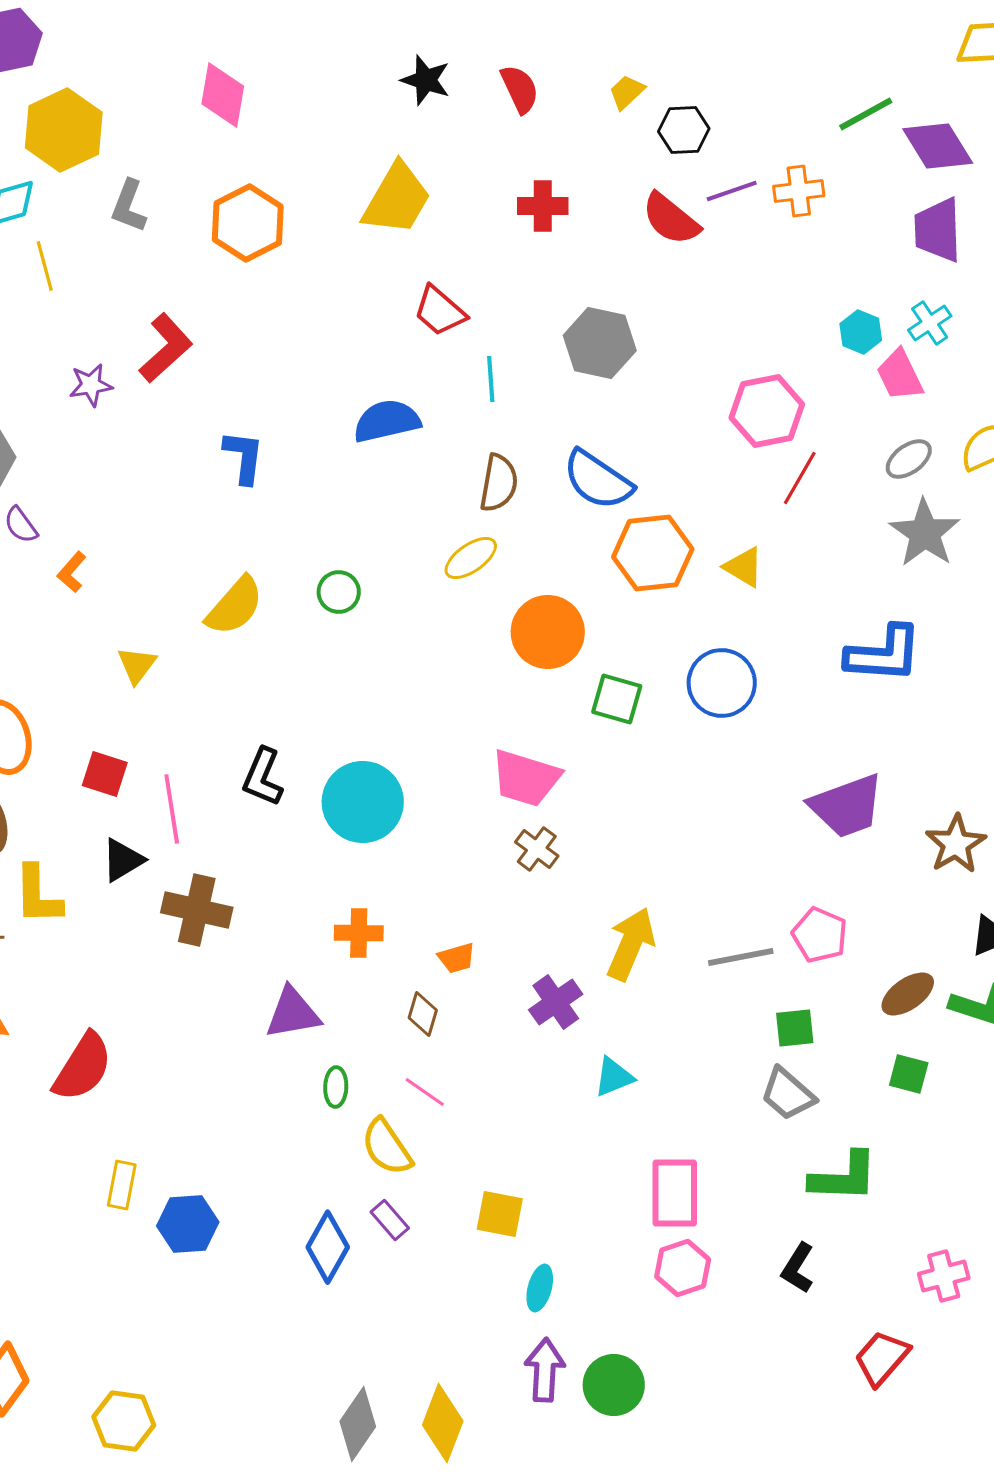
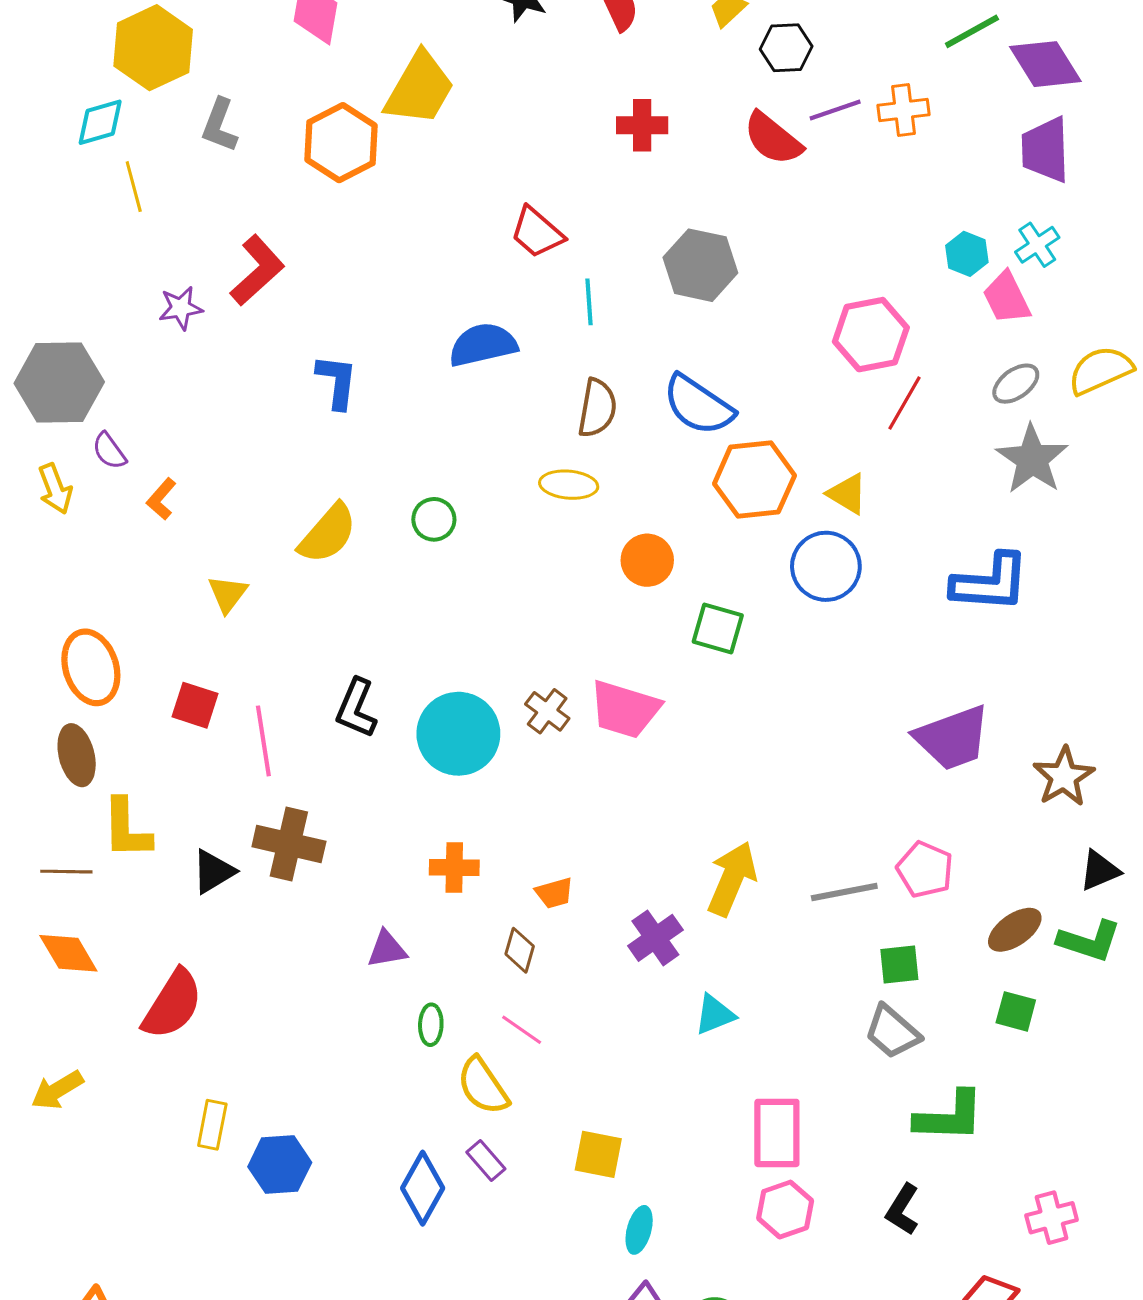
yellow trapezoid: (397, 199) -> (420, 89), moved
yellow ellipse: (471, 558) -> (569, 485), turned 40
orange circle: (548, 632) -> (647, 560), size x0.7
blue circle: (722, 683) -> (826, 566), moved
brown cross: (537, 849) -> (547, 711), moved
black triangle: (123, 860) -> (213, 872), moved
purple triangle: (293, 1013) -> (387, 949), size x0.7

